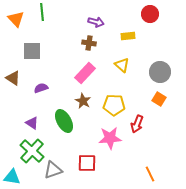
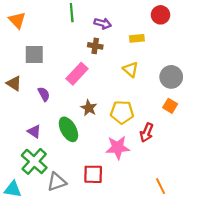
green line: (42, 12) -> (72, 13), moved
pink rectangle: (85, 73) -> (77, 74), moved
purple semicircle: (41, 88) -> (44, 94), turned 80

